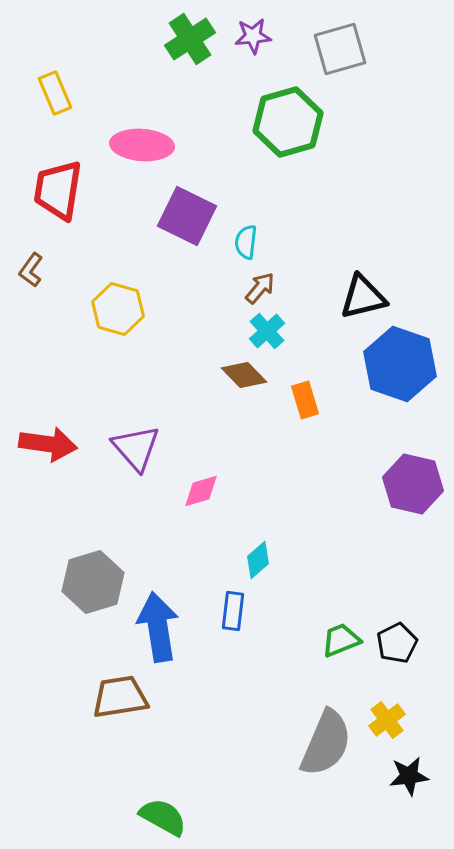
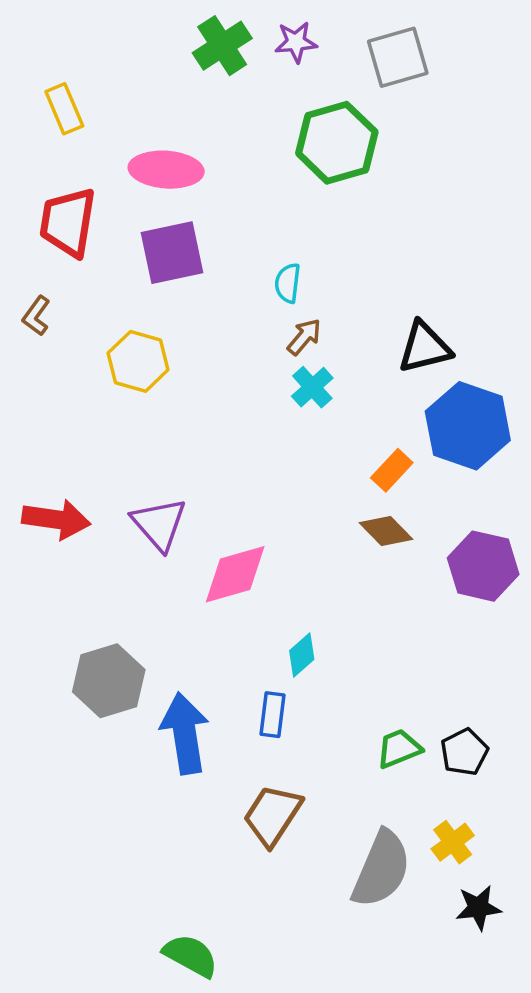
purple square: (187, 216) -> (172, 253), moved, turned -38
brown diamond: (244, 375) -> (386, 531), moved
orange rectangle: (305, 400) -> (392, 470), moved, turned 60
pink diamond: (201, 491) -> (235, 574), size x1.6
brown trapezoid: (120, 697) -> (273, 815), moved, turned -48

